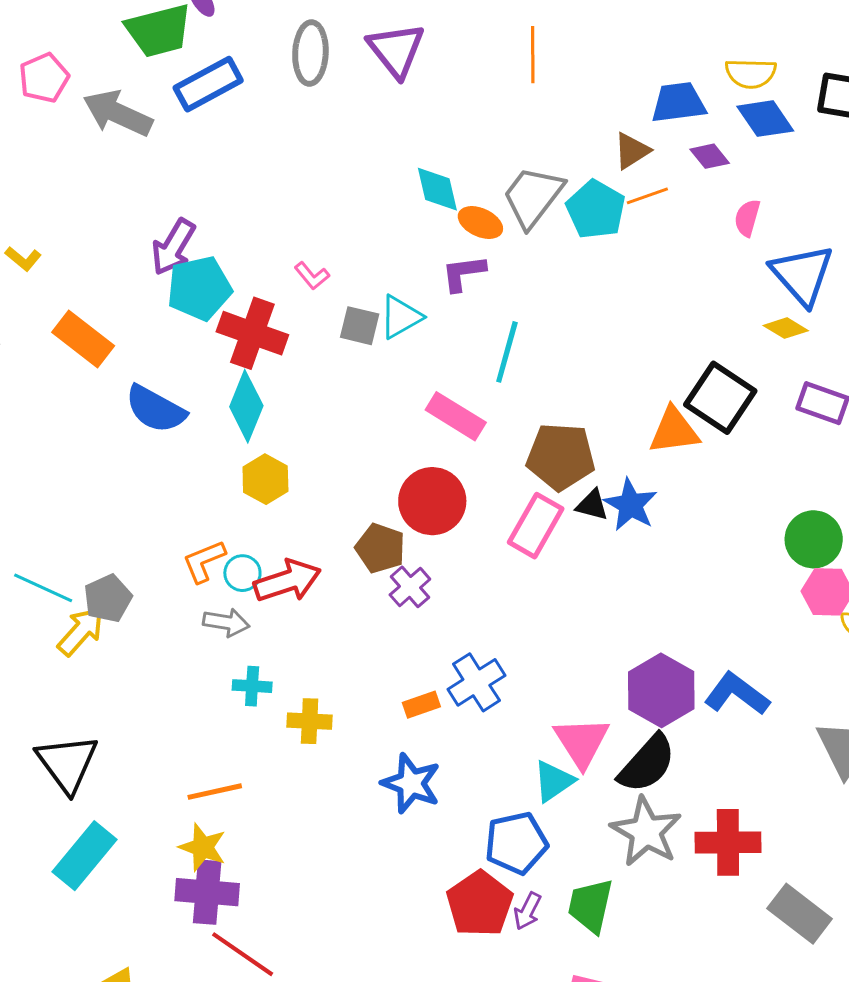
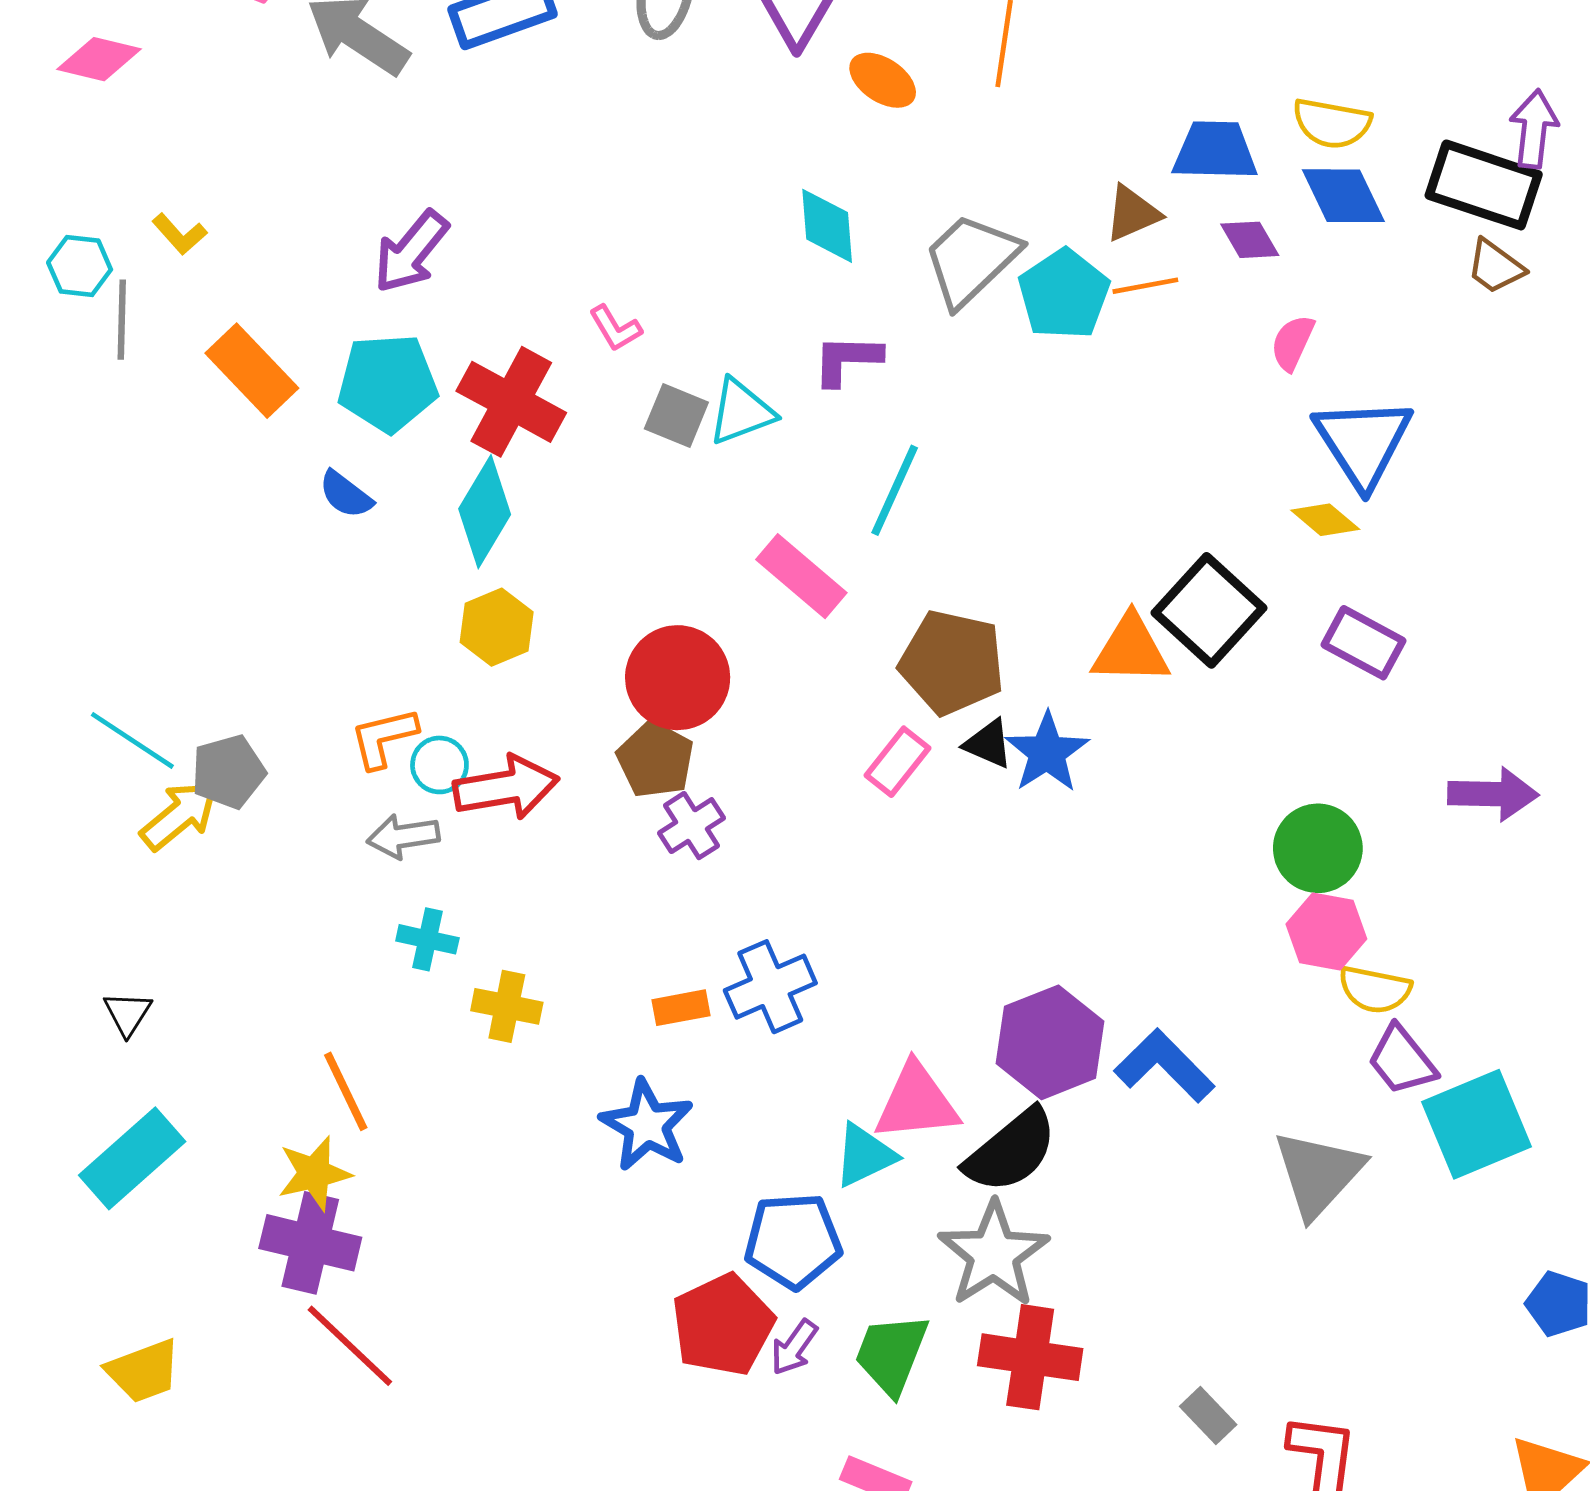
orange ellipse: (480, 223) -> (883, 80), moved
cyan pentagon: (199, 288) -> (388, 383), moved
blue semicircle: (156, 409) -> (346, 495), size x0.6
red circle: (432, 501) -> (678, 678), moved
pink rectangle: (536, 526) -> (897, 762), size x0.7
gray arrow: (226, 622) -> (403, 836), turned 153
pink triangle: (582, 742) -> (916, 1102), turned 48
black triangle: (67, 763) -> (127, 1013), size x0.5
orange line: (215, 792) -> (346, 1091), turned 68
red cross: (728, 842) -> (1030, 1357), moved
yellow star: (203, 847) -> (314, 1173), turned 30
gray rectangle: (800, 914) -> (1208, 1415), size x0.6

